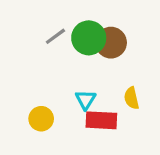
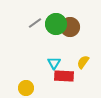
yellow semicircle: (132, 98) -> (83, 62), turned 48
yellow circle: (41, 119) -> (26, 88), moved

